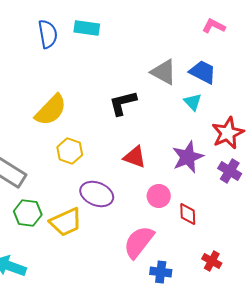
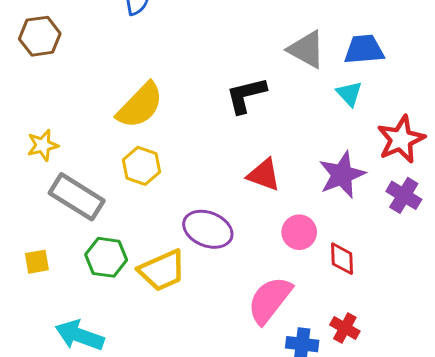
blue trapezoid: (203, 72) -> (364, 49), turned -32
yellow hexagon: (70, 151) -> (141, 166), moved
red cross: (212, 261) -> (345, 328), moved

